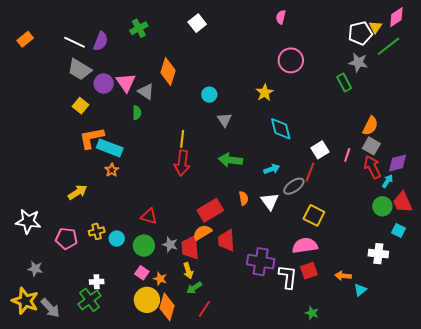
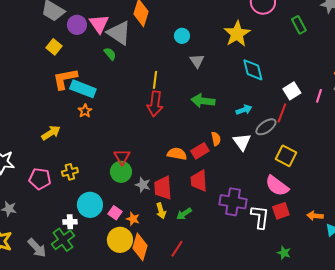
green rectangle: (344, 83) -> (299, 25), moved
gray triangle: (146, 92) -> (119, 33), size x1.5
yellow star: (265, 93) -> (237, 34), size x1.5
green semicircle: (137, 113) -> (110, 54), turned -40
red rectangle: (210, 210) -> (200, 151), moved, size x0.7
red triangle: (149, 216) -> (122, 157), turned 42
orange semicircle: (202, 232) -> (177, 154), moved, turned 42
cyan circle: (117, 238) -> (90, 205), moved, size x1.6
green circle: (144, 246) -> (121, 172), moved
pink semicircle: (305, 246) -> (277, 186), turned -135
green arrow: (194, 288) -> (184, 214), moved
gray arrow: (50, 308) -> (37, 248), moved

